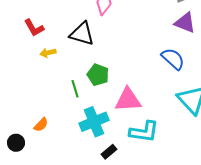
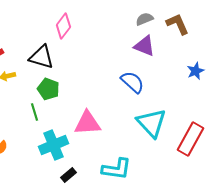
green pentagon: (98, 75) -> (48, 89), moved
cyan L-shape: (144, 132) -> (116, 169), moved

